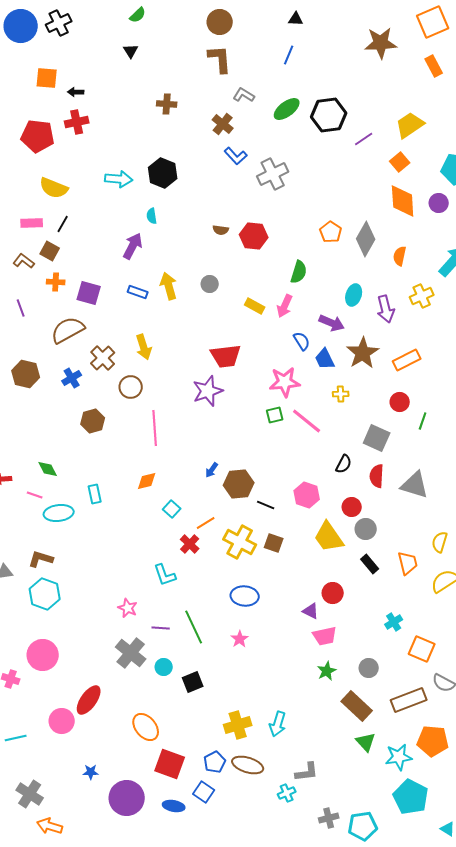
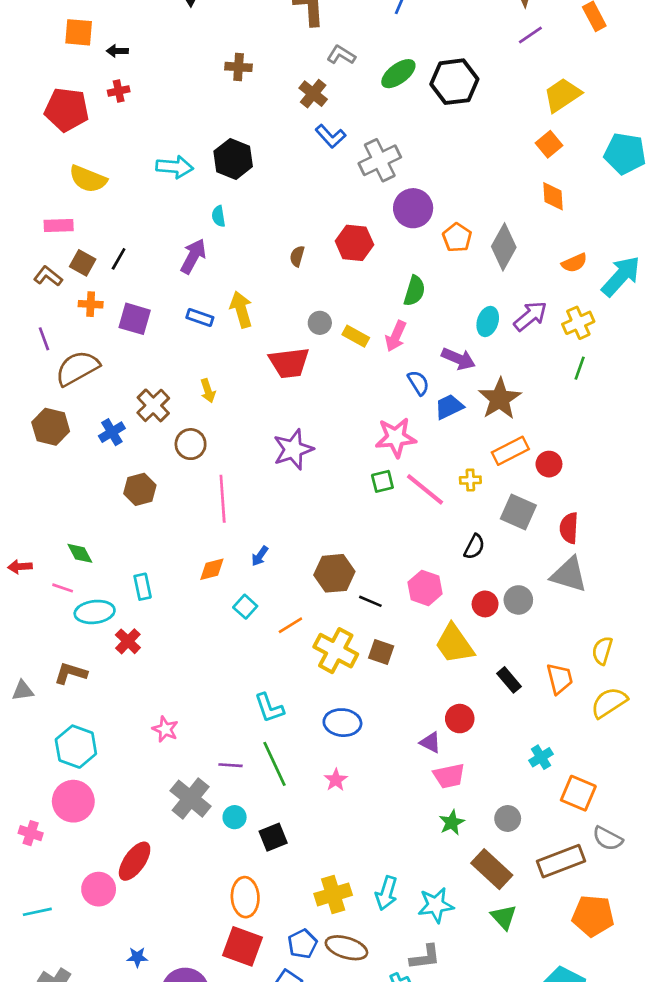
red cross: (77, 122) -> (119, 91), size x0.7
purple line: (364, 139) -> (530, 35), moved
orange diamond: (403, 201) -> (553, 196), size x0.7
purple circle: (439, 203) -> (413, 208), moved, size x1.5
black line: (63, 224) -> (119, 259), moved
brown semicircle: (221, 230) -> (297, 256), moved, turned 98
orange semicircle: (400, 256) -> (574, 263), moved, turned -126
gray circle: (210, 284) -> (320, 323), moved
purple arrow: (386, 309) -> (530, 316), moved, turned -116
brown semicircle: (68, 330) -> (77, 368), moved
yellow arrow: (144, 347) -> (208, 391), size x0.7
red trapezoid: (226, 356) -> (289, 363), moved
blue trapezoid: (325, 359) -> (449, 407), turned 90
orange rectangle: (407, 360) -> (510, 451), moved
yellow cross: (341, 394) -> (470, 480), moved
green line: (423, 421) -> (580, 368), moved
blue arrow: (212, 470) -> (260, 556), moved
red semicircle: (377, 476) -> (569, 528), moved
gray circle: (366, 529) -> (518, 600), moved
red cross: (190, 544) -> (128, 641), moved
cyan L-shape: (165, 575) -> (269, 708), moved
cyan hexagon: (45, 594) -> (76, 747), moved
pink star: (128, 608) -> (165, 729), moved
orange ellipse: (146, 727) -> (245, 897), moved, turned 36
cyan star: (399, 757) -> (436, 905), moved

